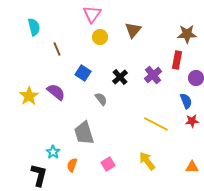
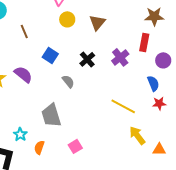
brown triangle: (133, 30) -> (97, 22), moved
yellow arrow: (147, 161) -> (137, 135), moved

